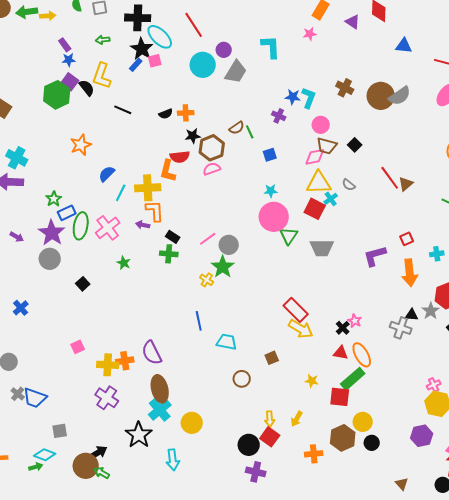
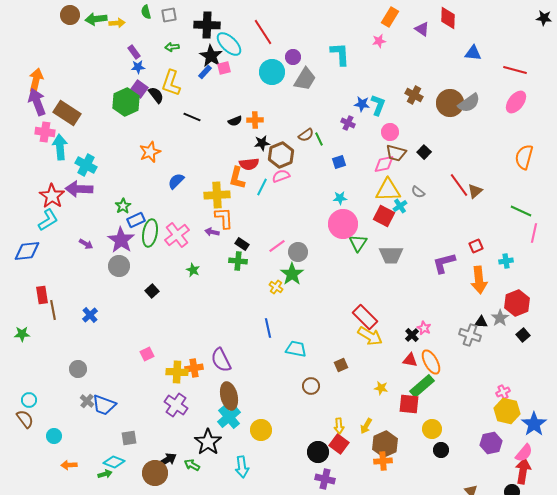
cyan line: (121, 193) -> (262, 187), moved
brown hexagon: (343, 438) -> (385, 444), moved
green arrow: (102, 473) -> (192, 465), moved

